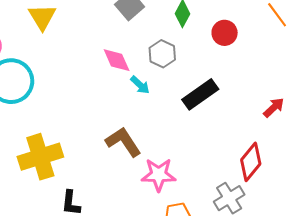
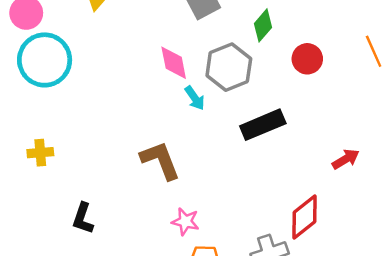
gray hexagon: (162, 54) -> (229, 67), size x1.4
yellow cross: (40, 157) -> (40, 153), moved, size x0.5
pink star: (159, 175) -> (185, 221), moved, size x0.7

